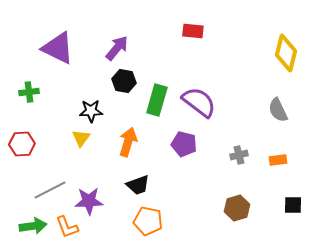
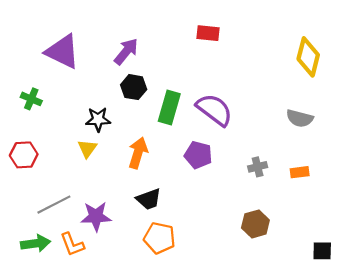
green cross: (29, 92) -> (31, 99), turned 30
gray semicircle: (278, 110) -> (300, 118), turned -50
black square: (293, 205) -> (322, 251), moved

